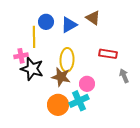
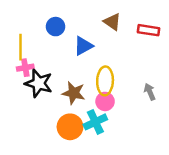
blue triangle: (69, 25) -> (83, 46), moved
yellow line: (34, 37) -> (20, 47), moved
red rectangle: (108, 54) -> (149, 30), moved
yellow ellipse: (67, 60) -> (105, 81), moved

